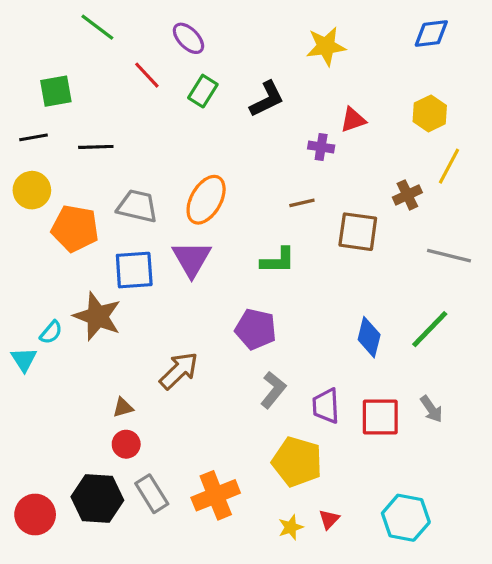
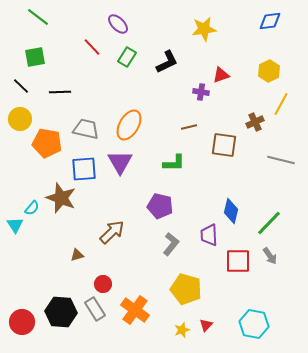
green line: (97, 27) -> (38, 17), moved
black line: (33, 137) -> (21, 86), turned 54
green line: (430, 329) -> (269, 223), moved
purple trapezoid: (326, 406) -> (209, 235), moved
red circle: (126, 444) -> (103, 284), moved
orange cross: (216, 495) -> (135, 310), turned -32

